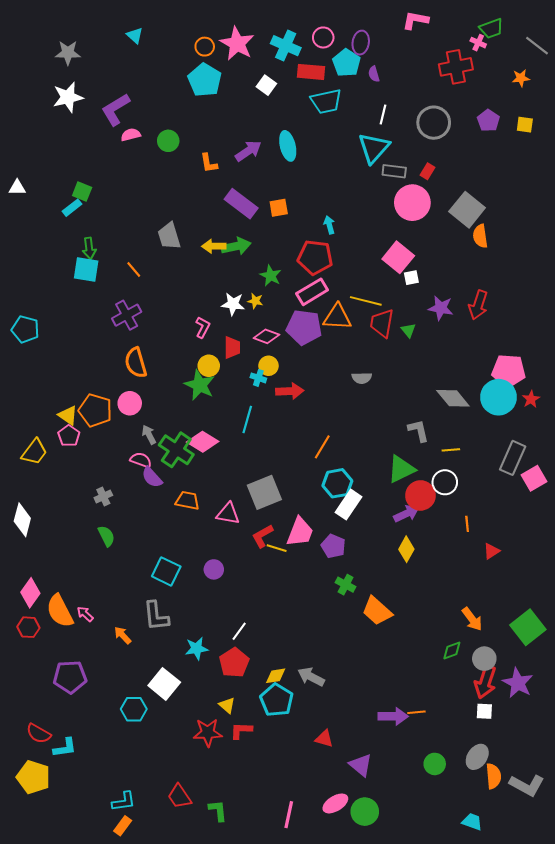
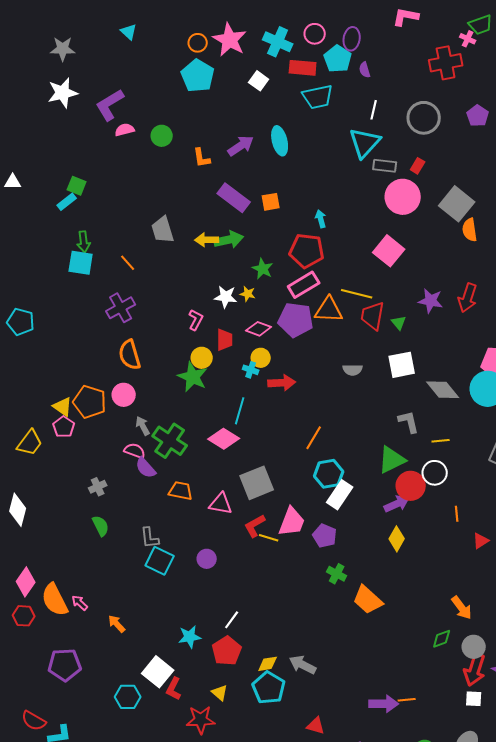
white square: (411, 278) -> (402, 365), moved, size x1.8
pink diamond: (203, 442) -> (224, 439), moved
gray L-shape: (156, 616) -> (150, 538), moved, size x0.7
red L-shape: (241, 731) -> (174, 689), moved, turned -65

